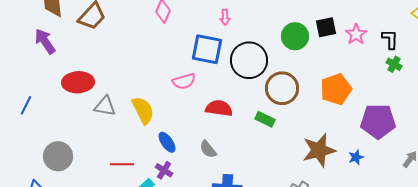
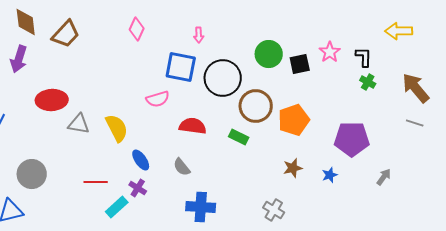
black square: (326, 27) -> (300, 64), moved
purple arrow: (45, 41) -> (19, 59), turned -128
orange pentagon: (336, 89) -> (294, 120), moved
brown star: (319, 150) -> (293, 168), size x0.6

